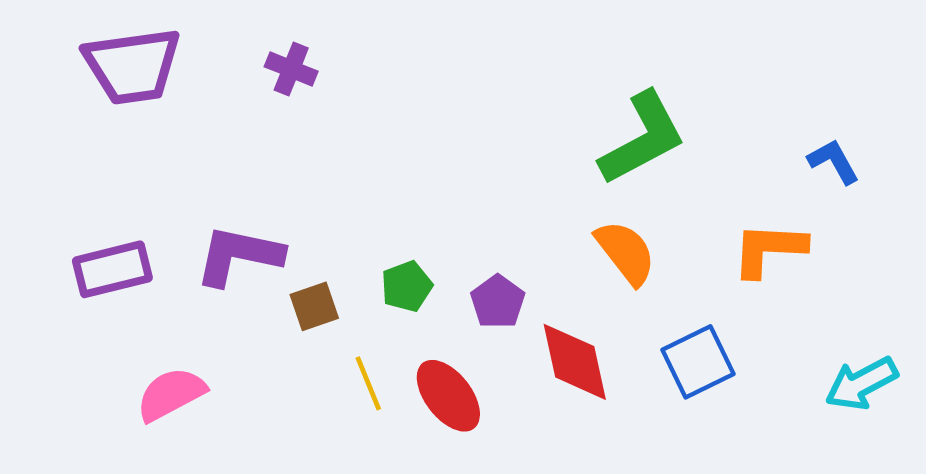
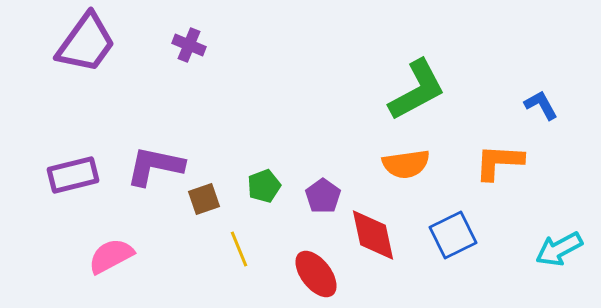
purple trapezoid: (132, 66) -> (86, 43), turned -46
orange semicircle: (626, 252) -> (406, 164), turned 120
red ellipse: (448, 396) -> (316, 274), moved

